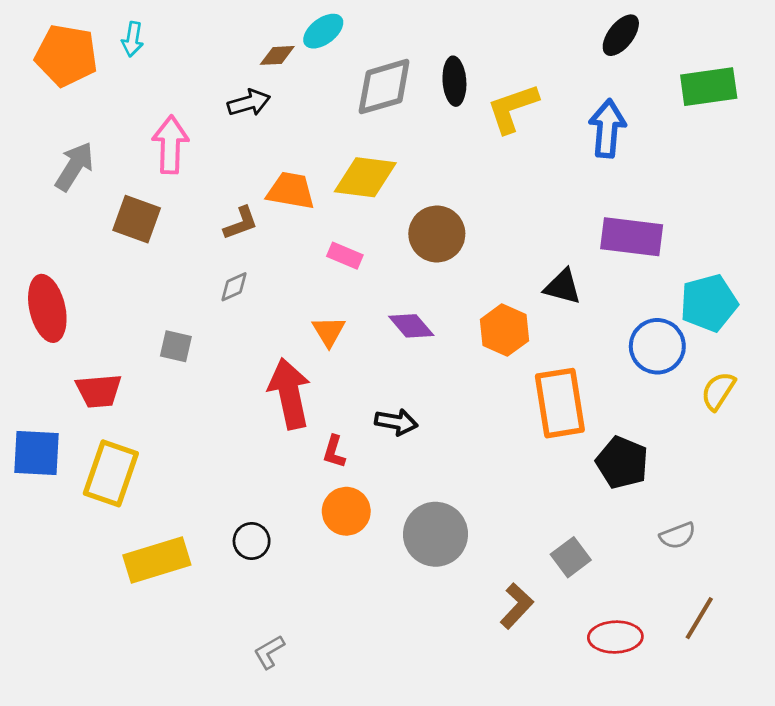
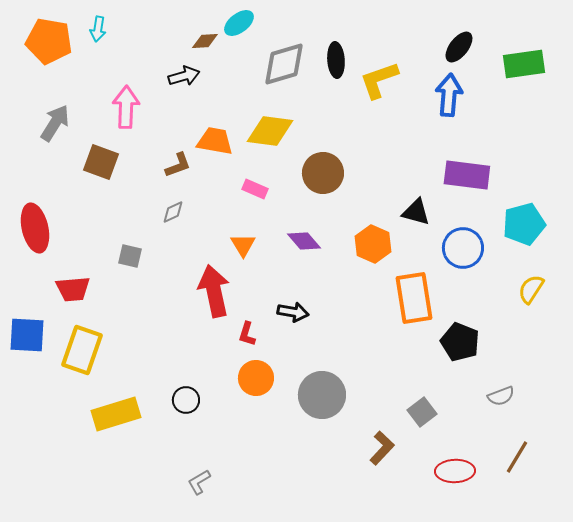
black ellipse: (621, 35) -> (459, 47), moved
blue circle: (657, 346) -> (463, 248), moved

